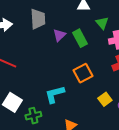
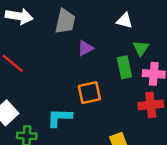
green rectangle: (80, 38) -> (124, 67), moved
orange square: (83, 73) -> (89, 93), moved

